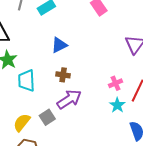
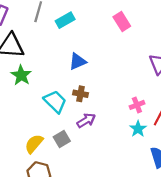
cyan trapezoid: (26, 81) -> (55, 102), moved, turned 135
purple arrow: (69, 99) -> (86, 120), size x0.7

